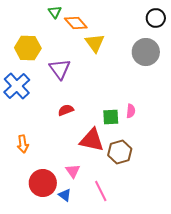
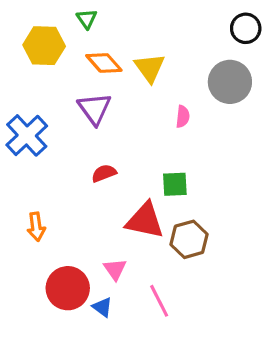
orange diamond: (76, 23) -> (104, 63), moved
yellow hexagon: (28, 48) -> (44, 46), moved
pink semicircle: (131, 111) -> (183, 117), moved

